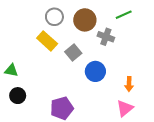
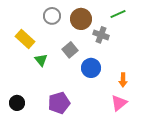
yellow rectangle: (47, 41) -> (25, 39), moved
green triangle: (11, 70) -> (41, 60), moved, turned 40
black circle: (18, 96) -> (17, 103), moved

